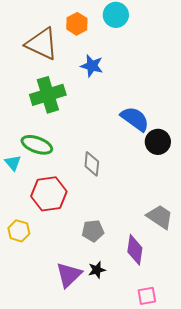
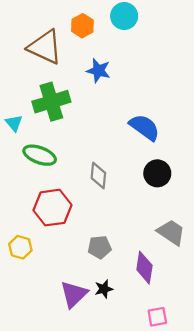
black circle: (158, 142) -> (157, 173), moved
cyan triangle: (13, 163) -> (14, 123), moved

